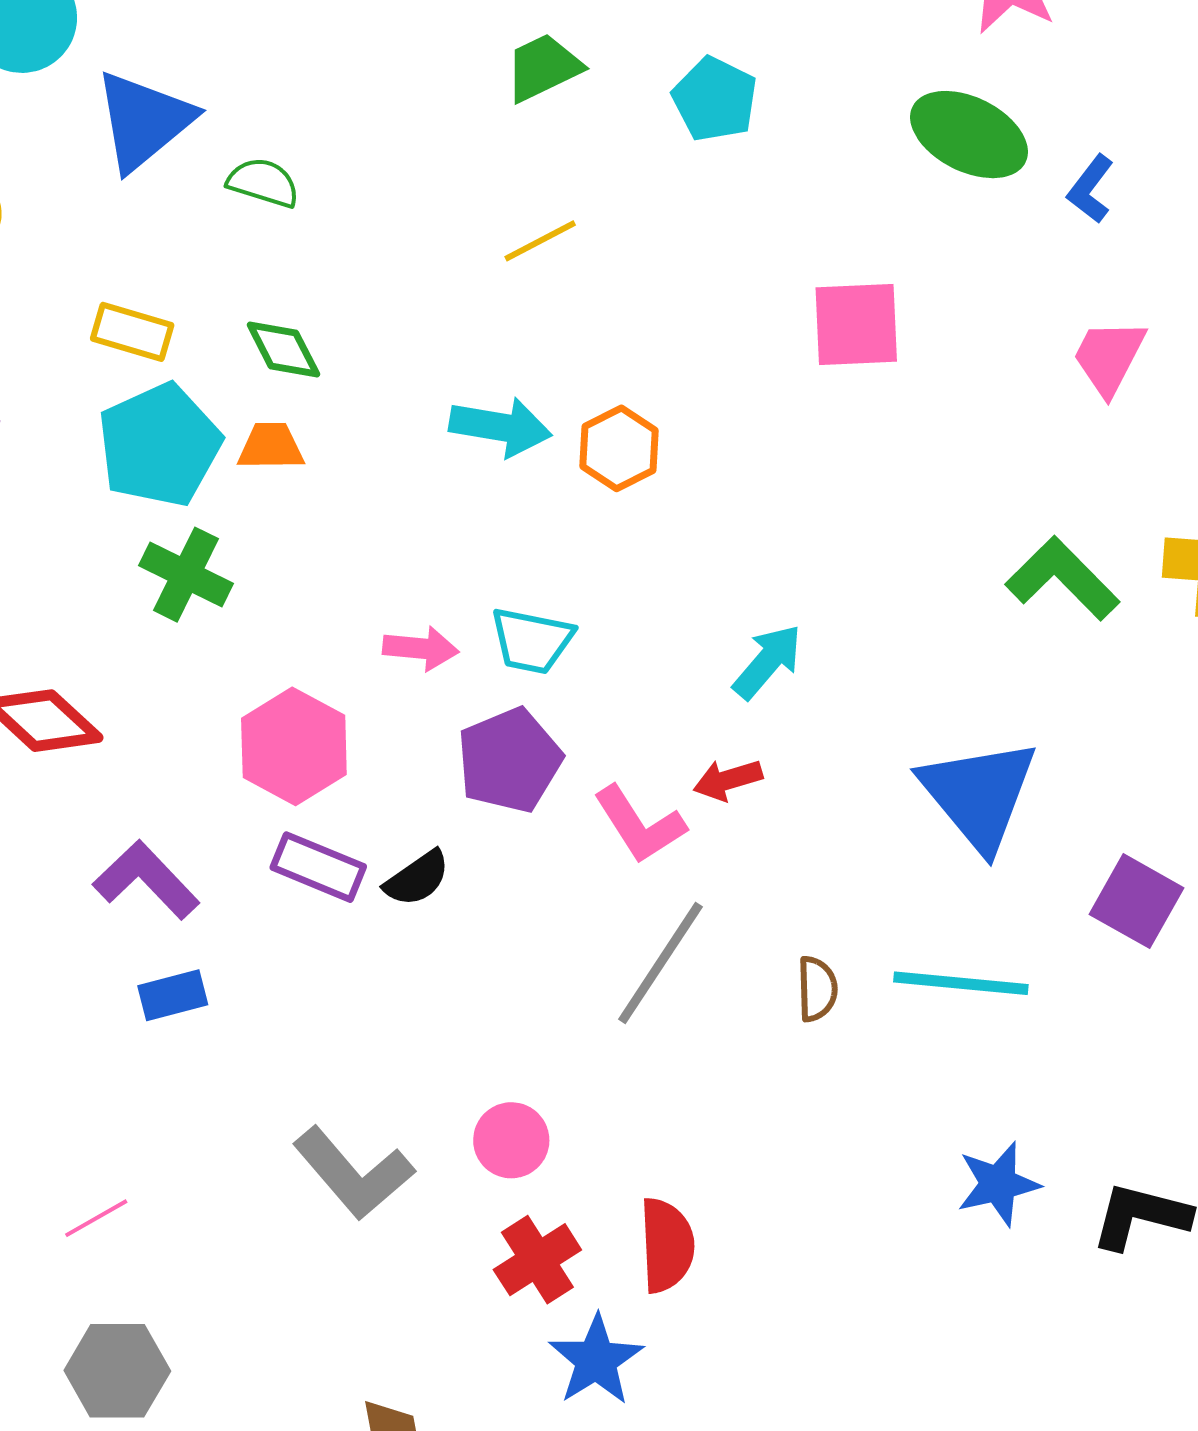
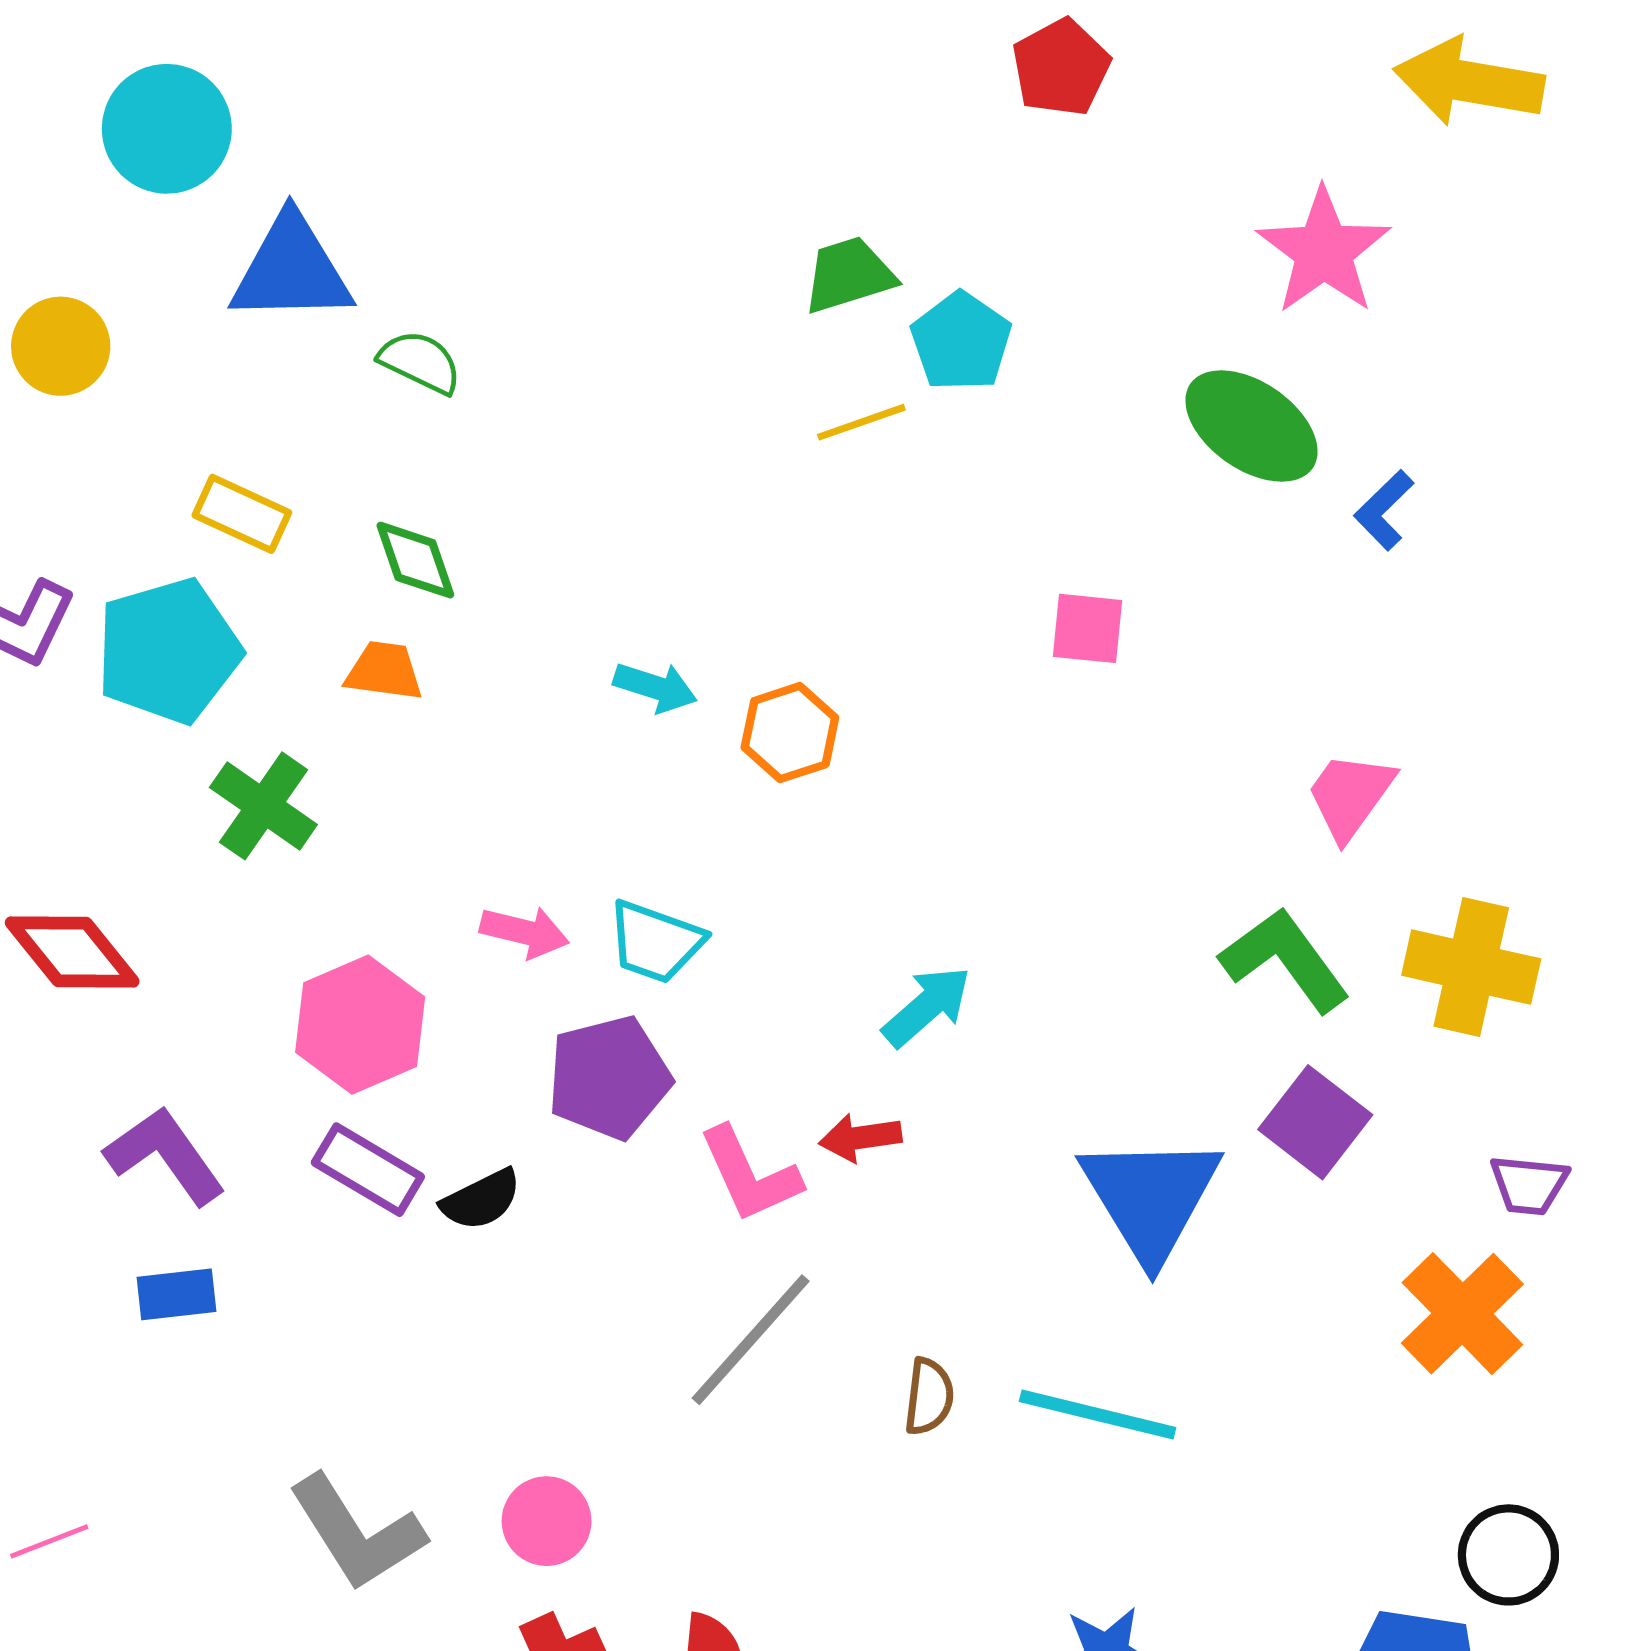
green trapezoid: (543, 67) -> (849, 275), moved
blue triangle: (144, 121) -> (291, 270), turned 30
yellow line: (540, 241) -> (861, 422), moved
pink square: (856, 325) -> (1088, 628), size x0.7
pink trapezoid: (1109, 357) -> (1350, 796), moved
cyan arrow: (500, 427) -> (655, 687), size x0.7
cyan pentagon: (159, 445) -> (168, 651), moved
purple square: (1137, 901) -> (1315, 1122), moved

